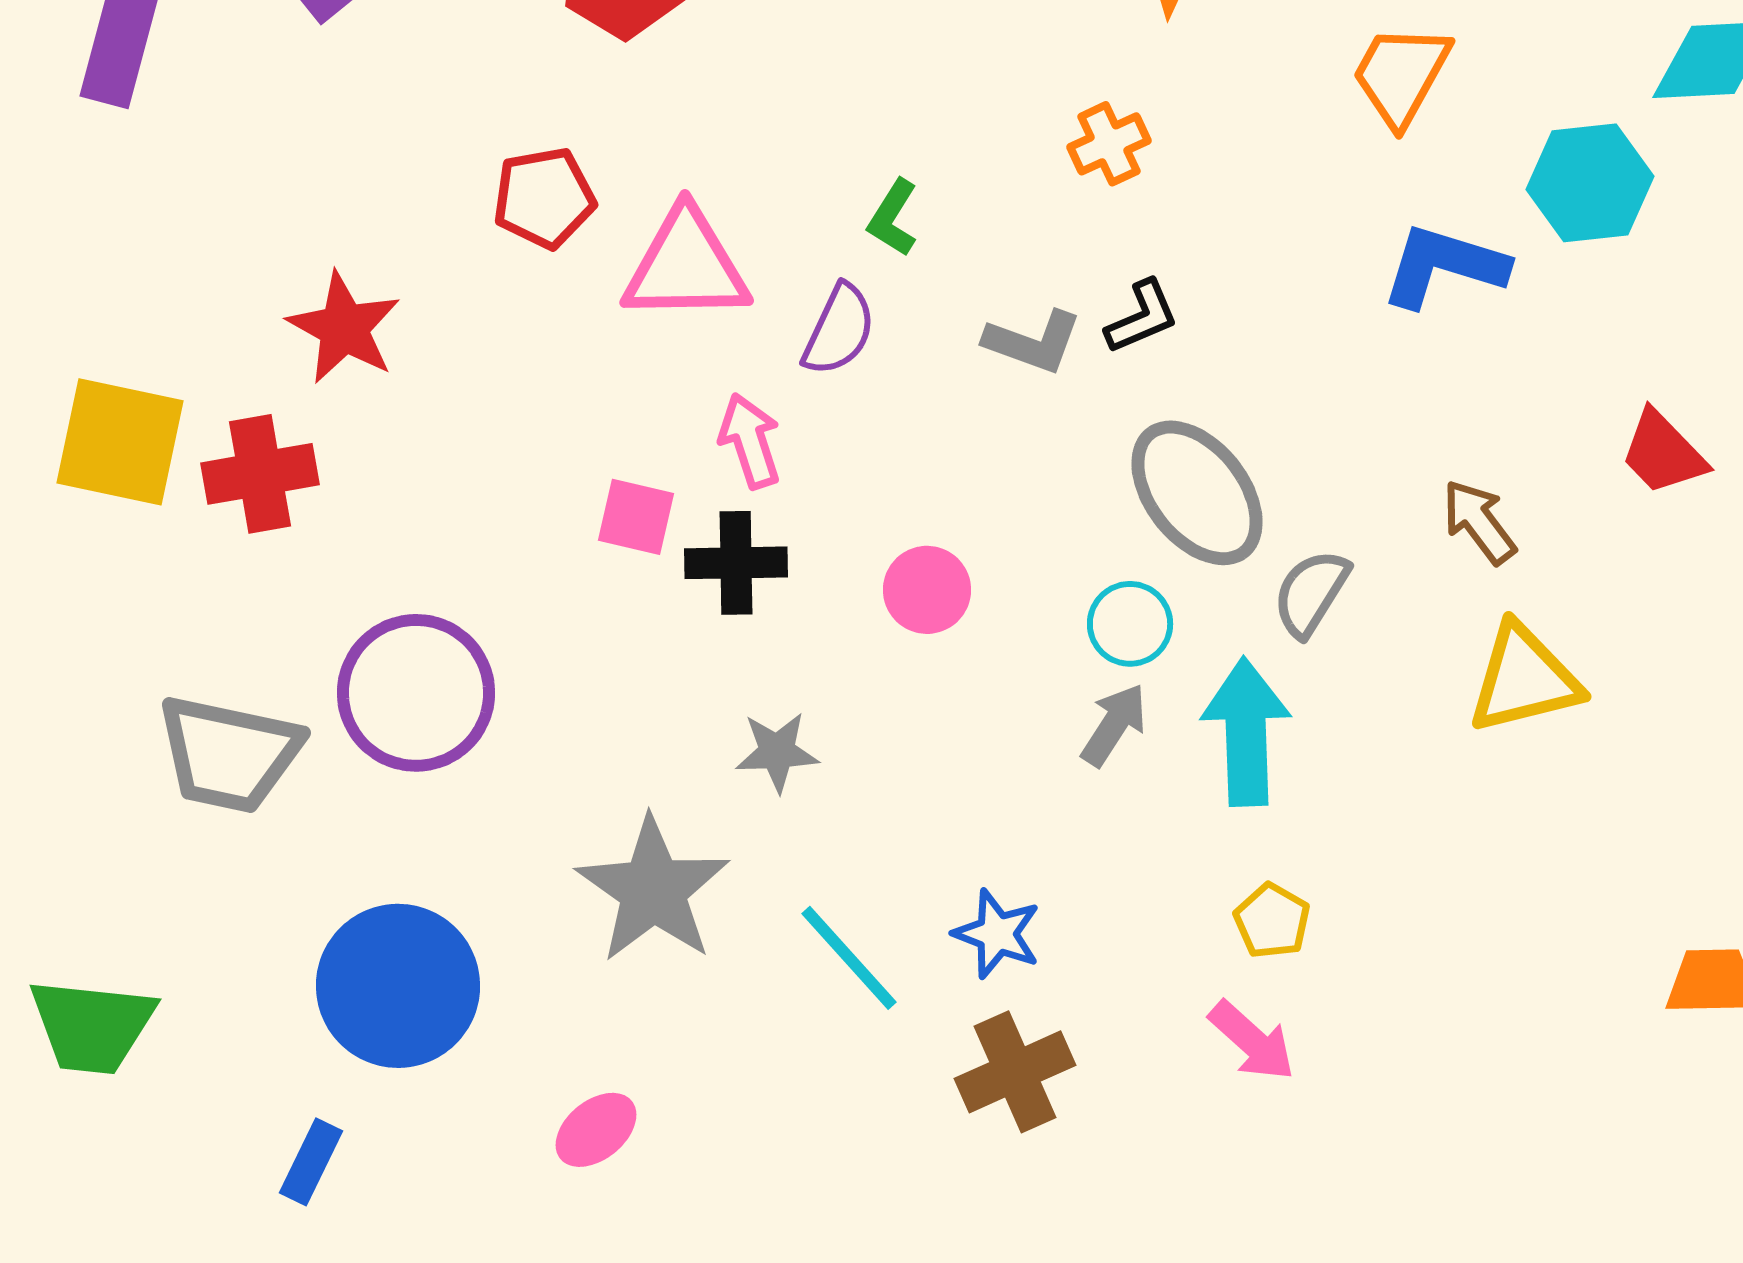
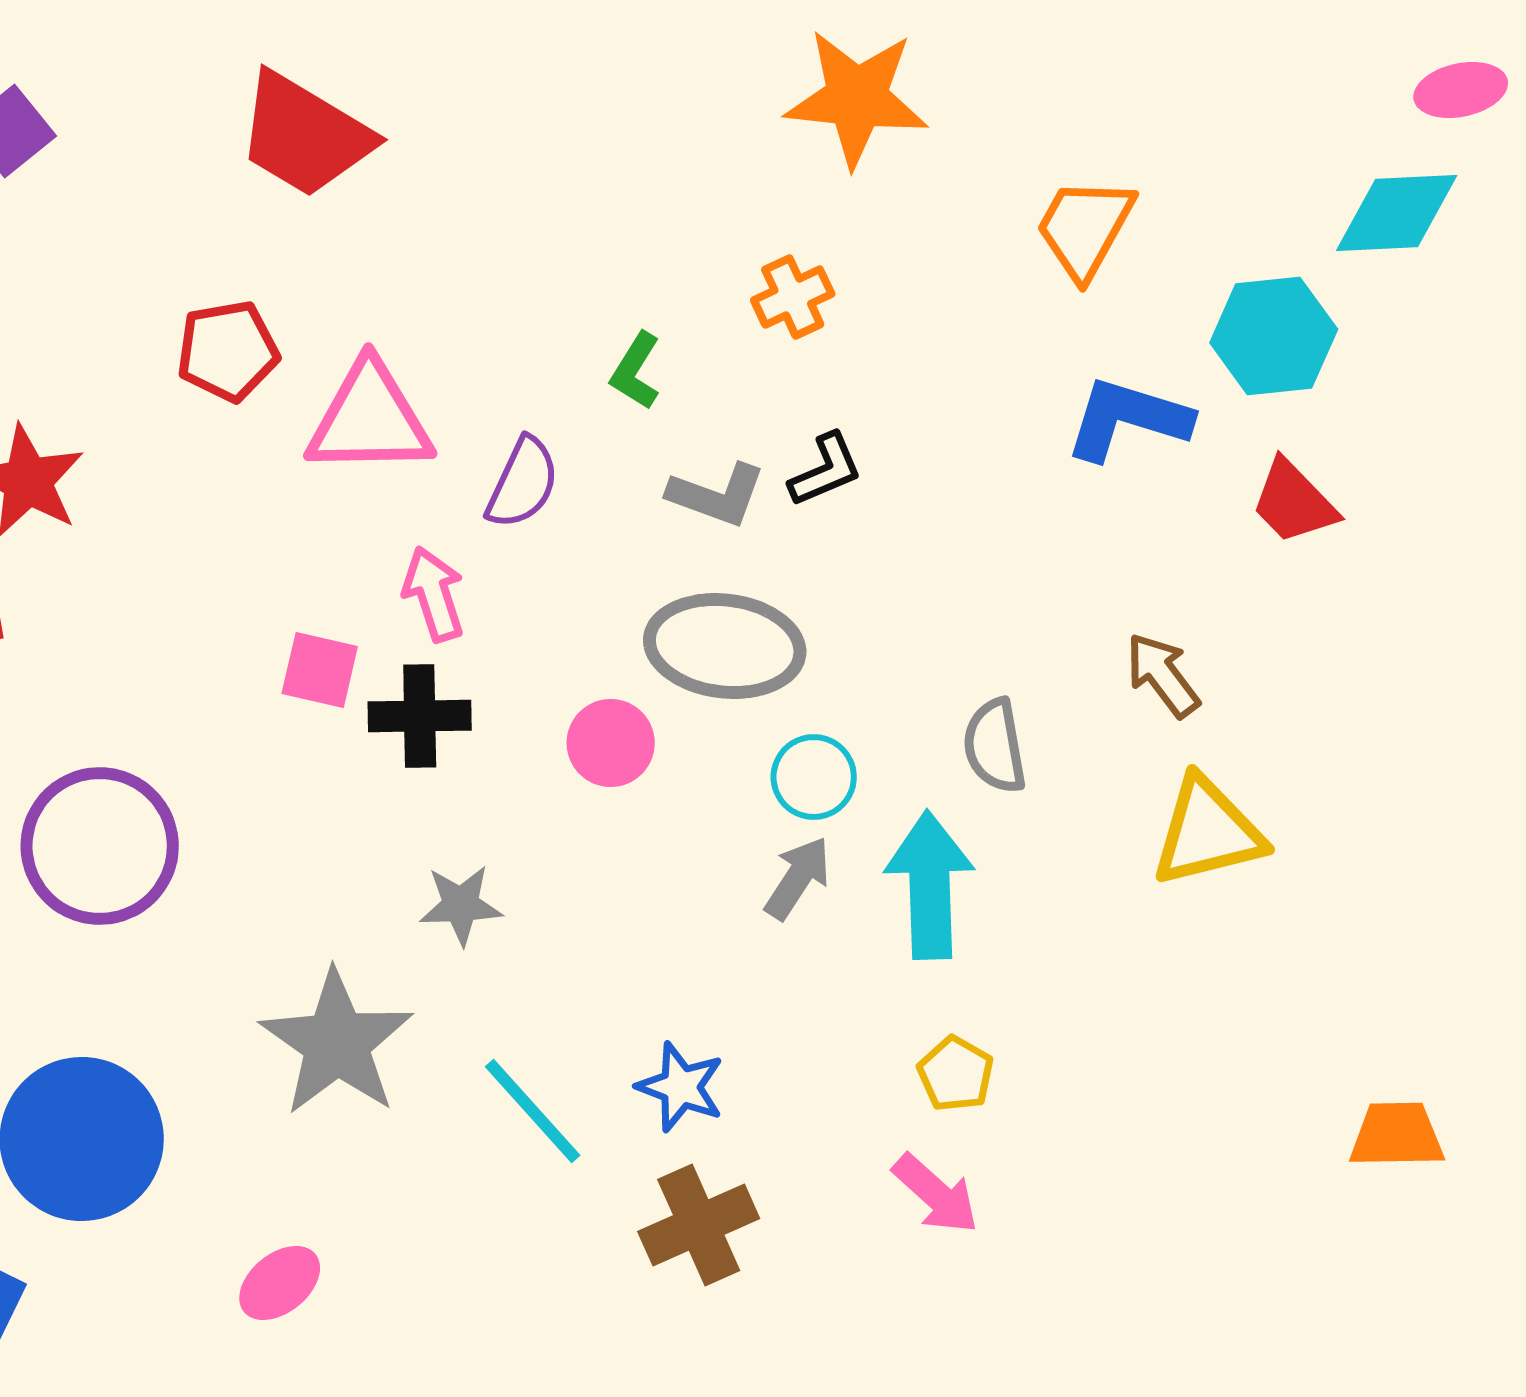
green L-shape: (893, 218) -> (636, 371), moved
red trapezoid: (1663, 453) -> (1294, 502), moved
gray ellipse: (1197, 493) -> (725, 646), moved, turned -45
gray semicircle: (1311, 593) -> (995, 746), turned -42

